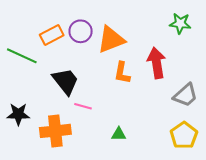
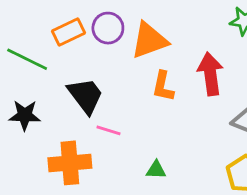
black star: (18, 114) -> (25, 115), moved

